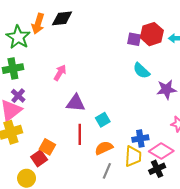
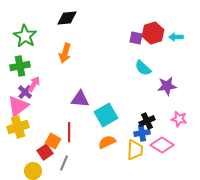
orange arrow: (38, 24) -> (65, 53), moved
pink arrow: (60, 73) -> (34, 84), moved
cyan square: (103, 120) -> (106, 115), size x1.6
red line: (80, 134) -> (69, 132), moved
black cross: (157, 169) -> (147, 121), moved
gray line: (107, 171) -> (64, 163), moved

